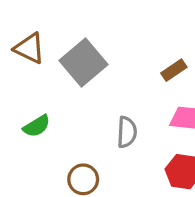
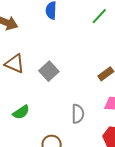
gray square: (84, 62) -> (49, 71), size x0.7

